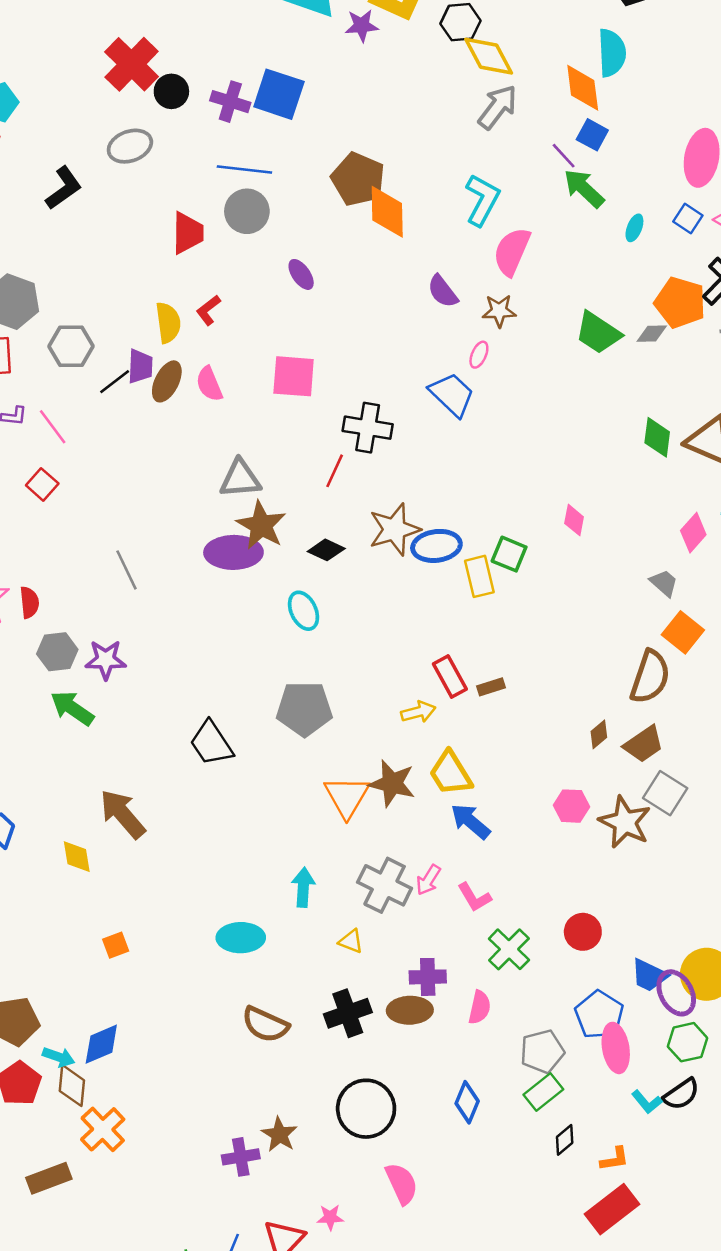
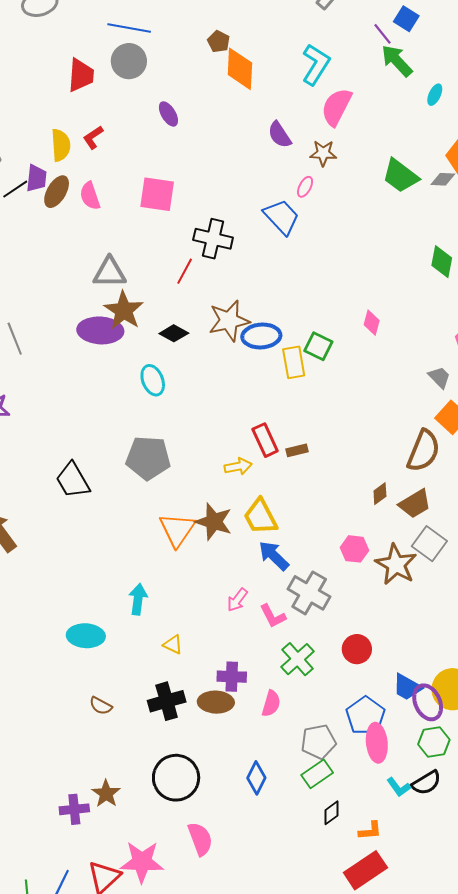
brown pentagon: (358, 179) -> (219, 42), size x0.5
gray cross: (385, 885) -> (309, 593), moved
brown semicircle: (265, 1024) -> (101, 706), size x0.6
pink star: (330, 1217) -> (142, 862), size x2.0

